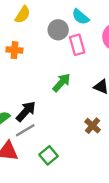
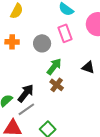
gray circle: (58, 30) -> (42, 43), moved
brown cross: (93, 126) -> (57, 85), moved

